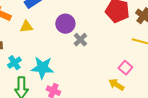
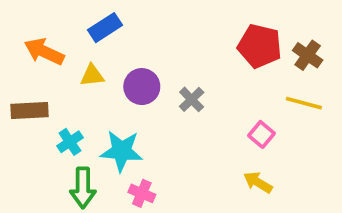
purple circle: (65, 24) -> (142, 87), moved
pink square: (125, 68) -> (262, 134), moved

